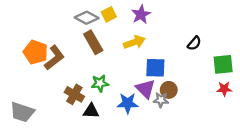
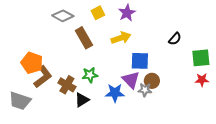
gray diamond: (87, 18) -> (63, 16), moved
orange pentagon: (36, 52) -> (32, 63), moved
brown L-shape: (54, 58) -> (43, 77), moved
black triangle: (91, 111) -> (82, 100), turned -35

